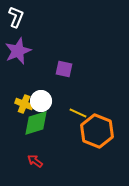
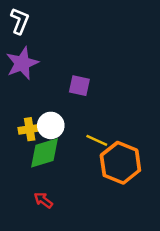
yellow cross: (24, 104) -> (30, 129), turned -30

